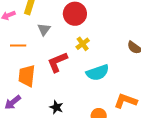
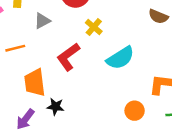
gray triangle: (44, 29) -> (42, 21), turned 40
black star: (56, 107) -> (55, 107), moved

